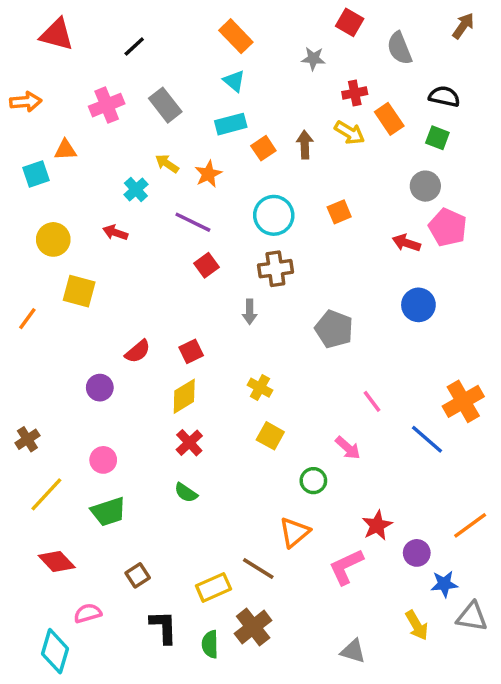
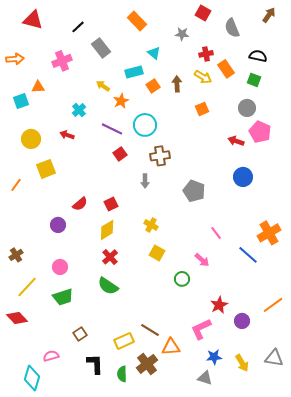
cyan triangle: (234, 81) -> (154, 53), moved
gray rectangle: (165, 105) -> (101, 48), moved
yellow arrow: (167, 164) -> (103, 86), moved
orange square: (339, 212) -> (202, 109), moved
cyan circle: (274, 215) -> (145, 125), moved
yellow square: (79, 291) -> (46, 169), turned -36
green semicircle: (186, 493) -> (108, 286), size x1.5
orange triangle: (294, 532) -> (171, 347), moved, turned 36
red diamond: (57, 562) -> (17, 318), moved
blue star: (444, 584) -> (214, 357), moved

